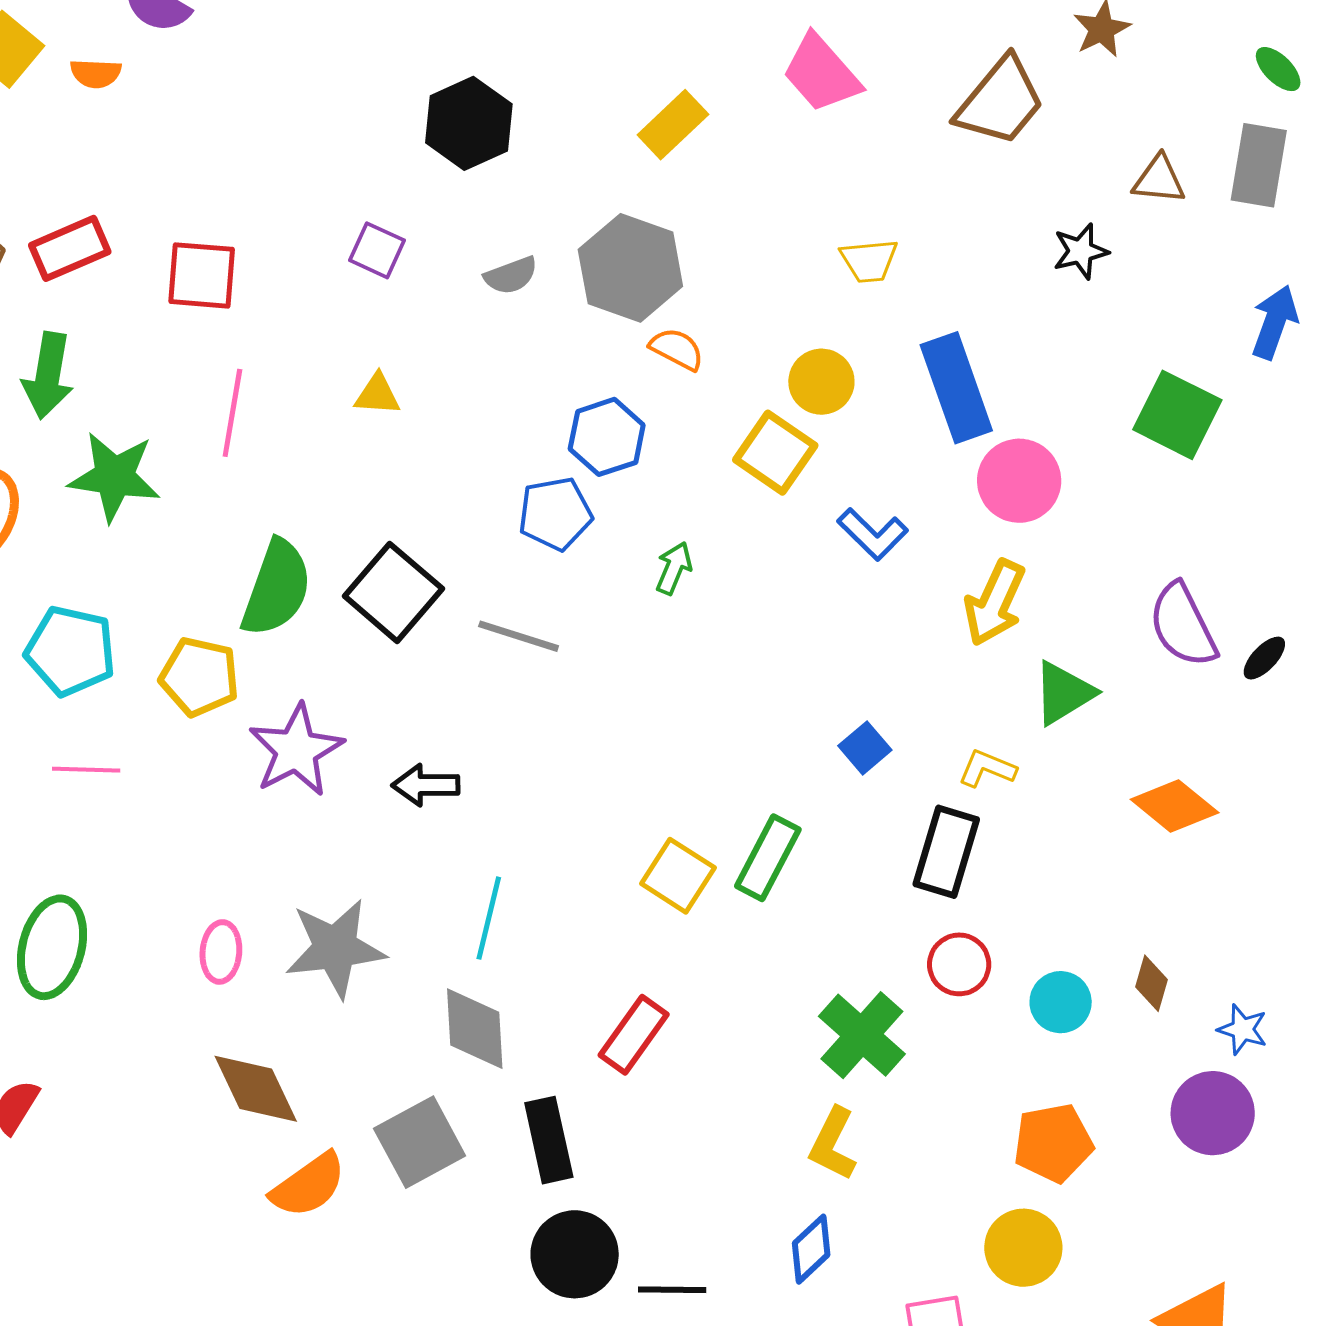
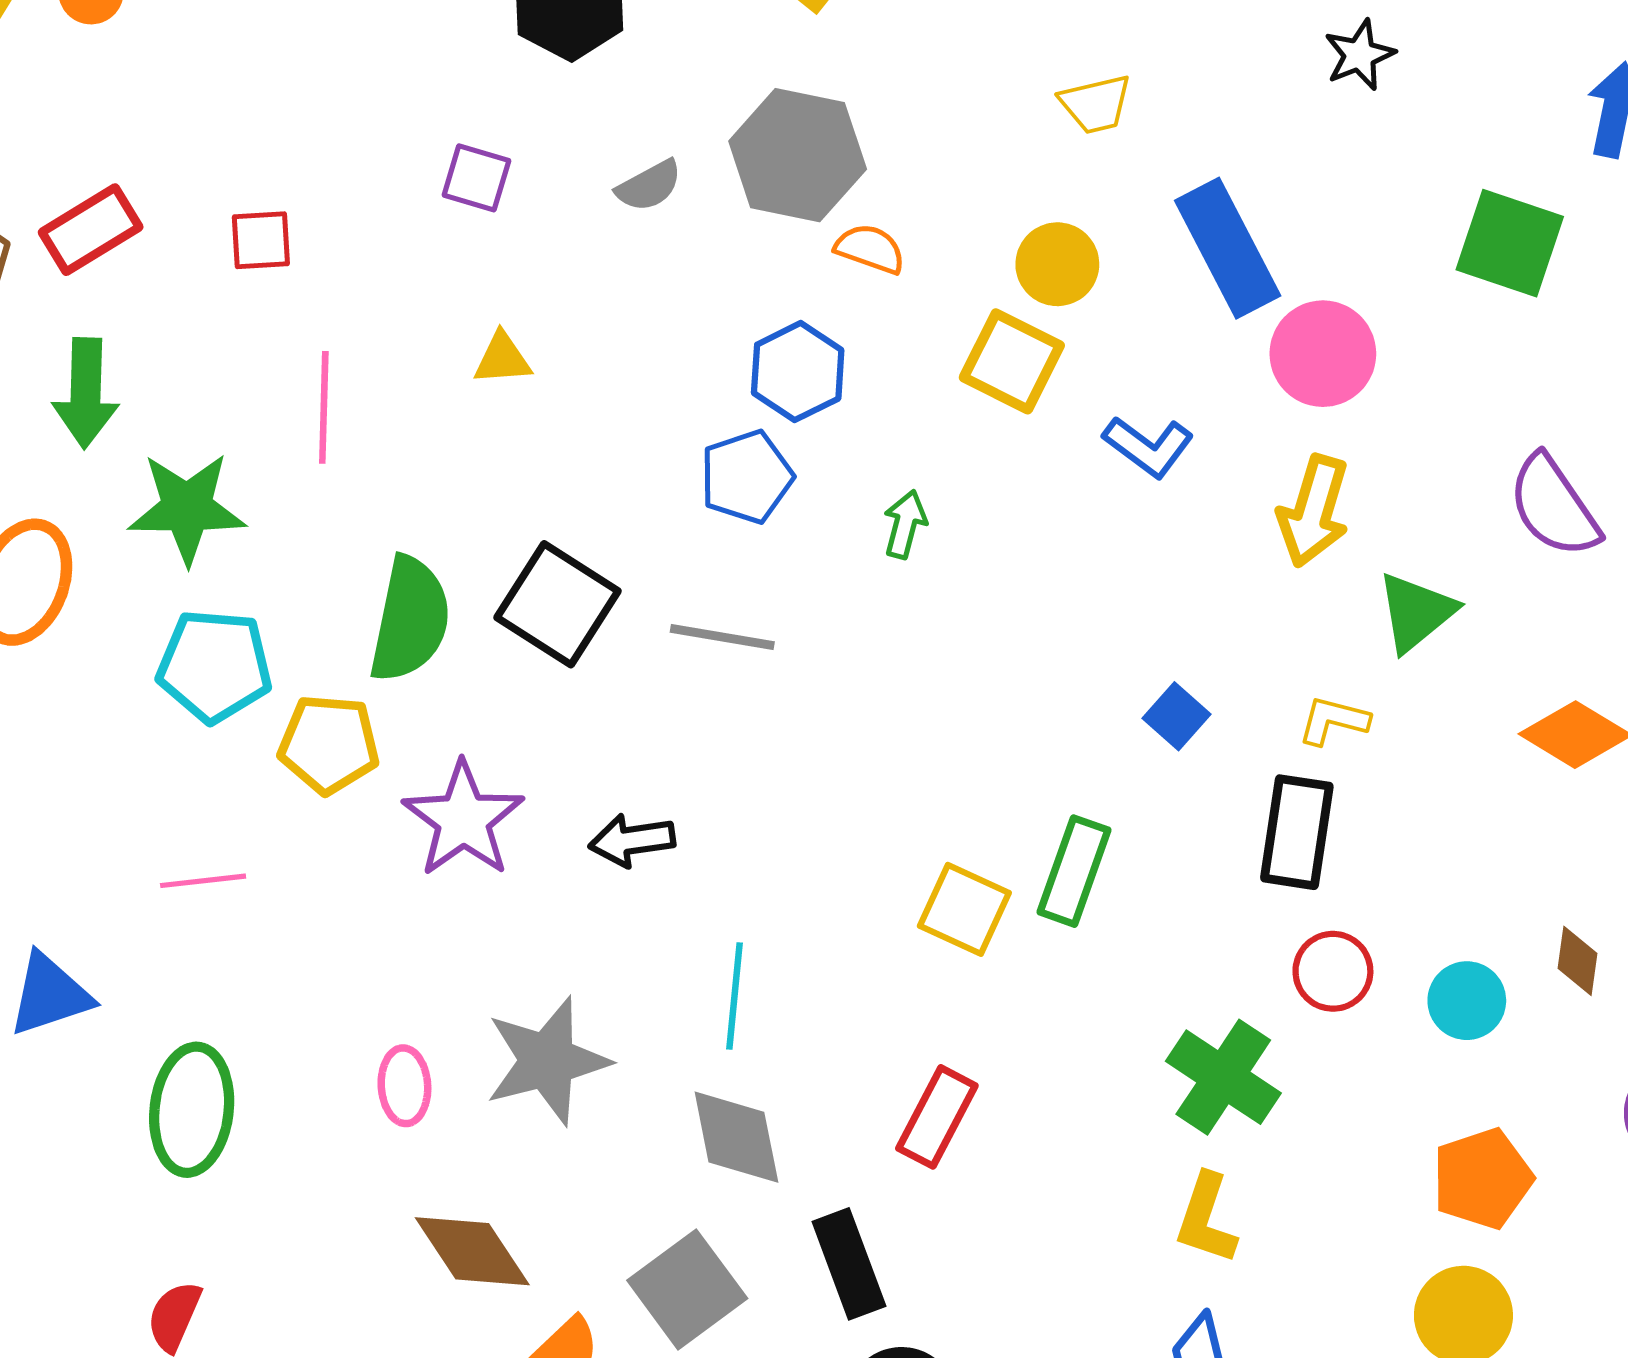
red square: (202, 275) -> (261, 240), size x0.7
cyan pentagon: (70, 651) -> (215, 666), moved

